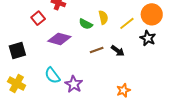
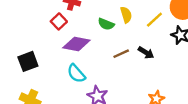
red square: (38, 18) -> (59, 21), moved
cyan semicircle: (52, 75) -> (76, 73), moved

